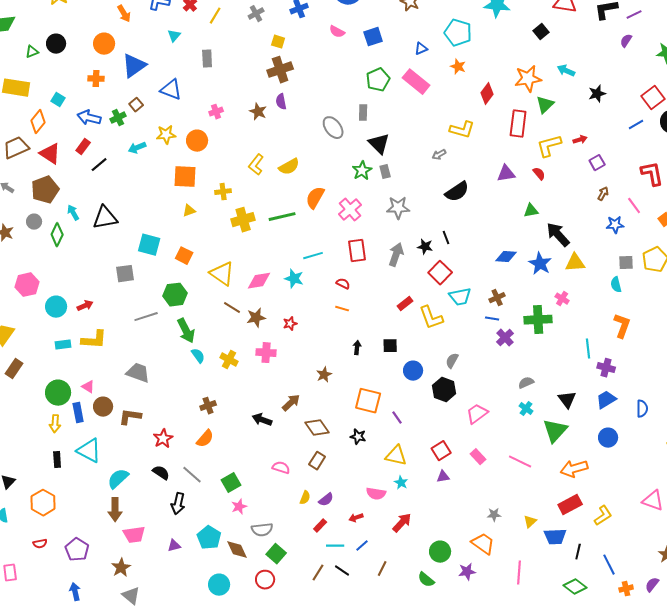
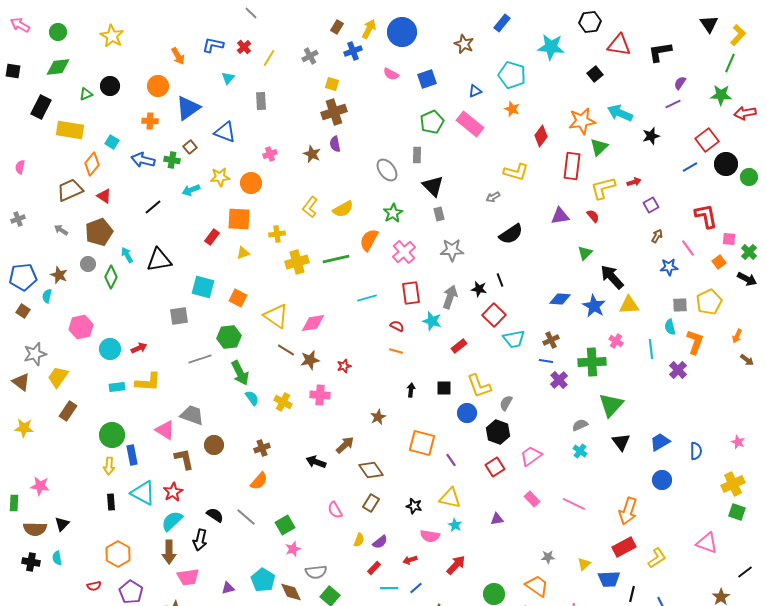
purple line: (634, 15) -> (673, 104), moved
cyan arrow: (566, 71) -> (620, 113), size x1.4
green cross: (118, 118) -> (172, 160), turned 35
red rectangle: (83, 147) -> (212, 237), moved
red triangle: (50, 154) -> (104, 196), size x0.7
green star: (362, 171) -> (393, 213), moved
green triangle: (531, 211) -> (585, 253), turned -35
cyan star: (294, 279) -> (432, 321), moved
yellow L-shape: (431, 318) -> (479, 386), moved
orange L-shape: (622, 326) -> (695, 342), moved
cyan line: (588, 349) -> (651, 349), moved
purple cross: (606, 368) -> (678, 370), moved, turned 30
pink triangle: (88, 387) -> (165, 430), moved, size x1.5
brown circle: (103, 407) -> (214, 445), moved
brown L-shape: (130, 417) -> (184, 459), turned 70
green triangle: (555, 431) -> (611, 405), moved
black star: (358, 437) -> (414, 506), moved
red star: (163, 439) -> (173, 492), moved
red square: (441, 451) -> (495, 467), moved
pink semicircle: (281, 468) -> (335, 510), turned -138
orange arrow: (574, 469) -> (628, 511), turned -56
orange hexagon: (43, 503) -> (118, 554), moved
black arrow: (178, 504) -> (200, 540), moved

